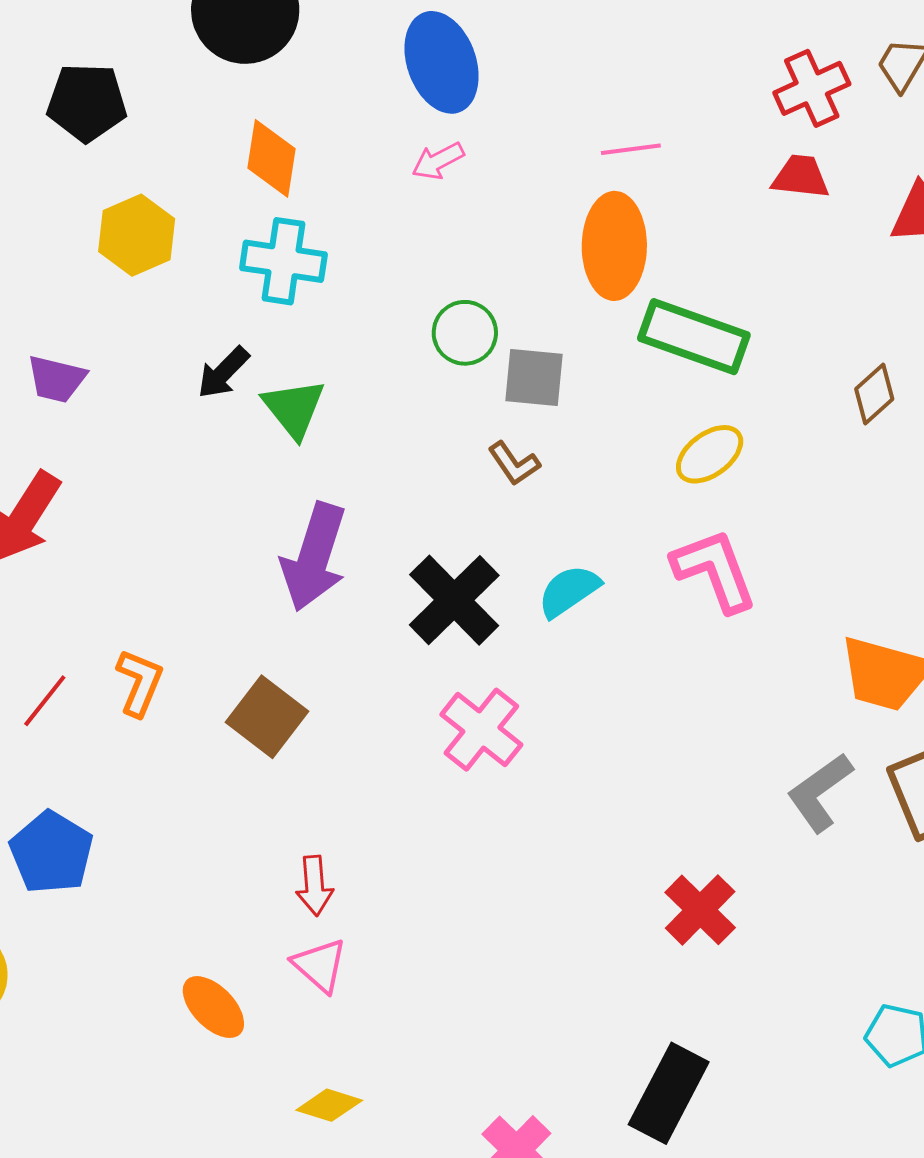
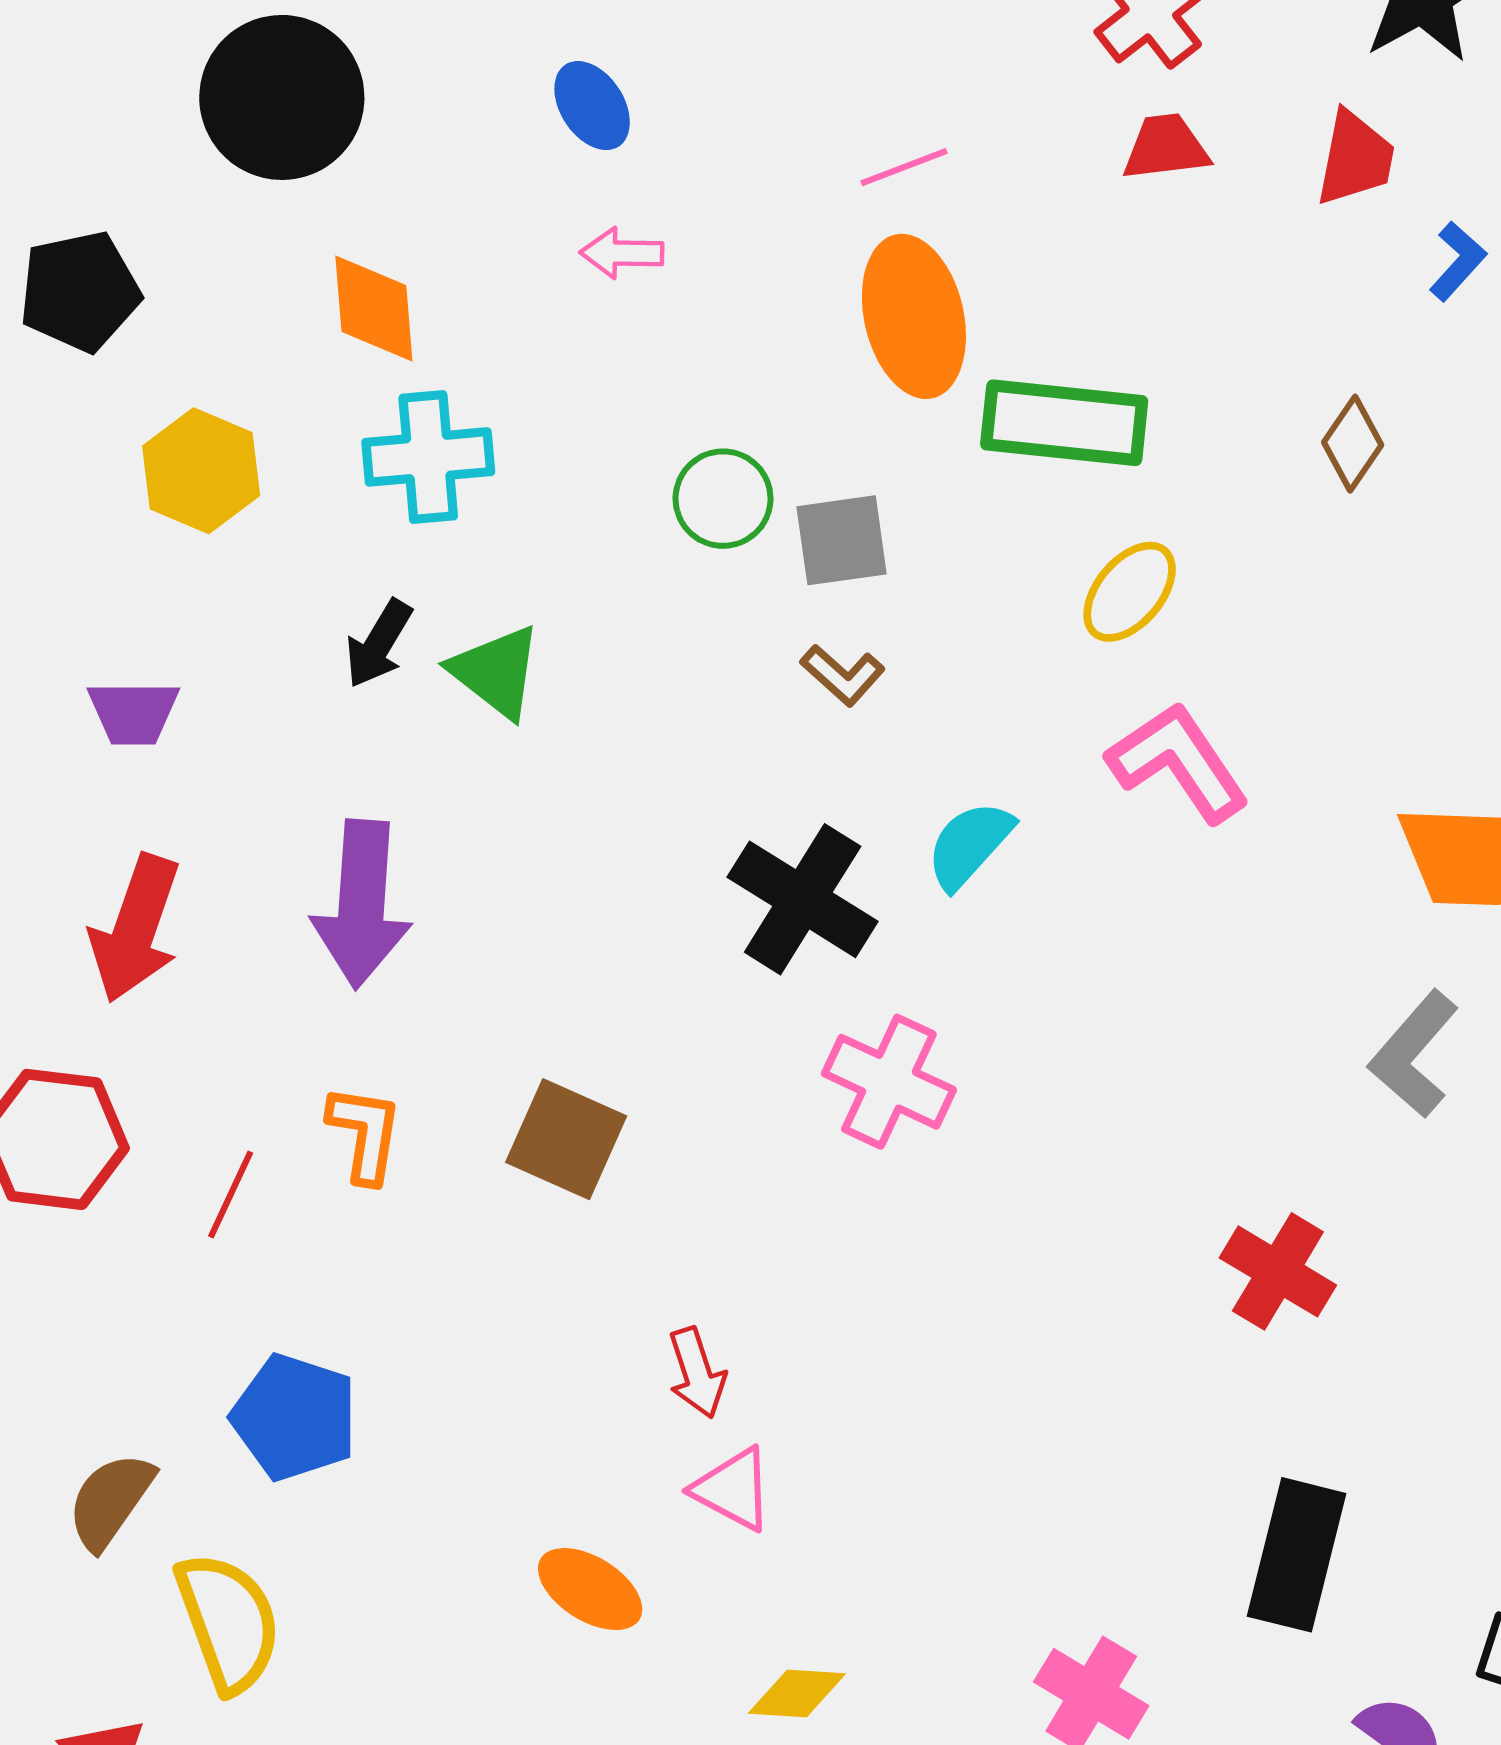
blue ellipse: (442, 62) -> (592, 106), size x0.6
pink arrow: (438, 161) -> (622, 253), turned 42
purple arrow: (314, 557) -> (362, 904), moved

